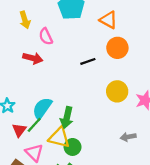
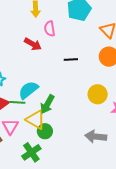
black line: (88, 61) -> (71, 59), moved
green line: (34, 125) -> (17, 102), turned 35
gray arrow: (128, 137) -> (96, 137), size x1.5

